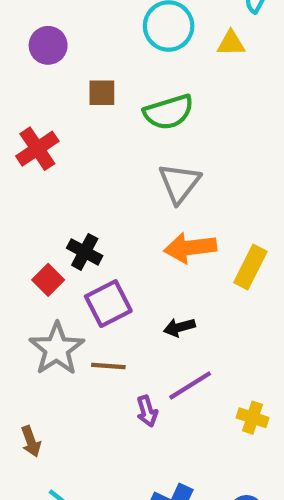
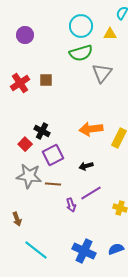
brown square: (102, 93) -> (46, 80), moved
green semicircle: (169, 112) -> (81, 53), moved
gray triangle: (179, 183) -> (102, 73), moved
gray star: (57, 349) -> (29, 176), turned -30

